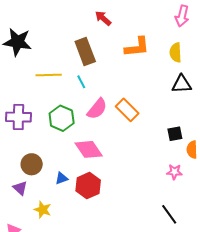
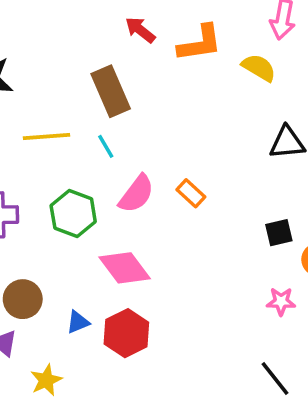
orange L-shape: (137, 47) -> (200, 43), moved
yellow semicircle: (175, 52) -> (259, 68), moved, turned 126
orange rectangle: (127, 110) -> (191, 193), size x0.7
yellow star: (43, 210) -> (46, 380), turned 30

